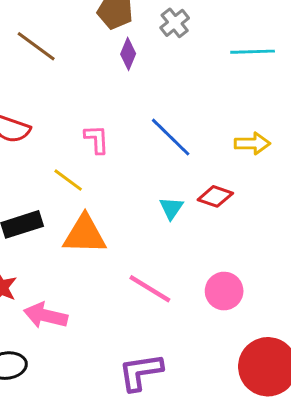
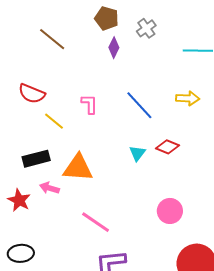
yellow arrow: (252, 144) -> (188, 98), moved
yellow line: (68, 180) -> (54, 121), moved
pink line: (150, 289) -> (96, 222), moved
pink arrow: (46, 316) -> (49, 188), moved, size x0.7

